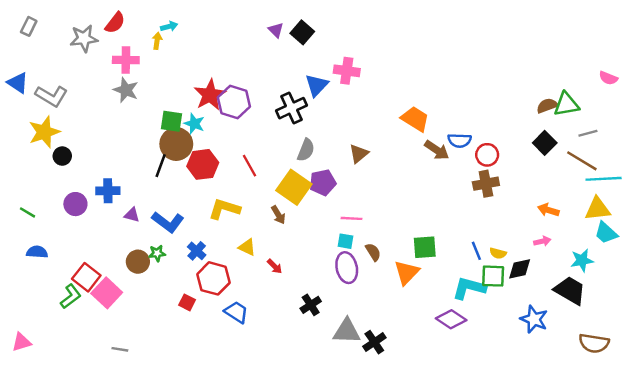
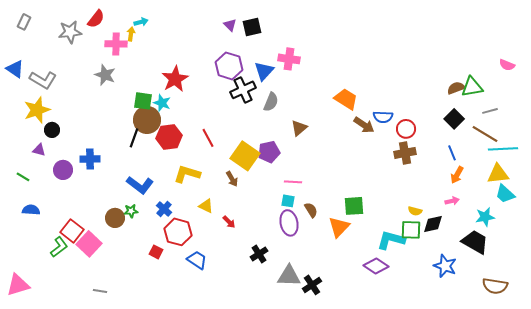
black square: (302, 32) -> (252, 27), turned 36
pink cross: (126, 60) -> (116, 44), moved
purple hexagon: (234, 102) -> (229, 66), moved
gray semicircle: (306, 150) -> (271, 102), moved
orange arrow: (548, 210) -> (457, 175), turned -78
purple triangle: (132, 215) -> (39, 150), moved
blue line: (476, 251) -> (452, 153), moved
pink triangle: (21, 342) -> (18, 285), size x1.4

